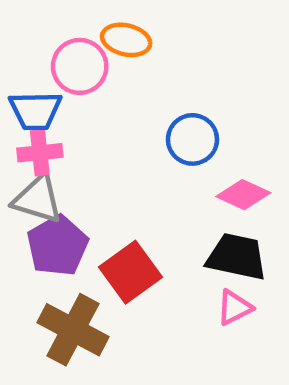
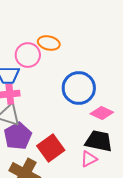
blue circle: (192, 139) -> (79, 88), size x1.4
pink triangle: (234, 308) -> (89, 159), moved

